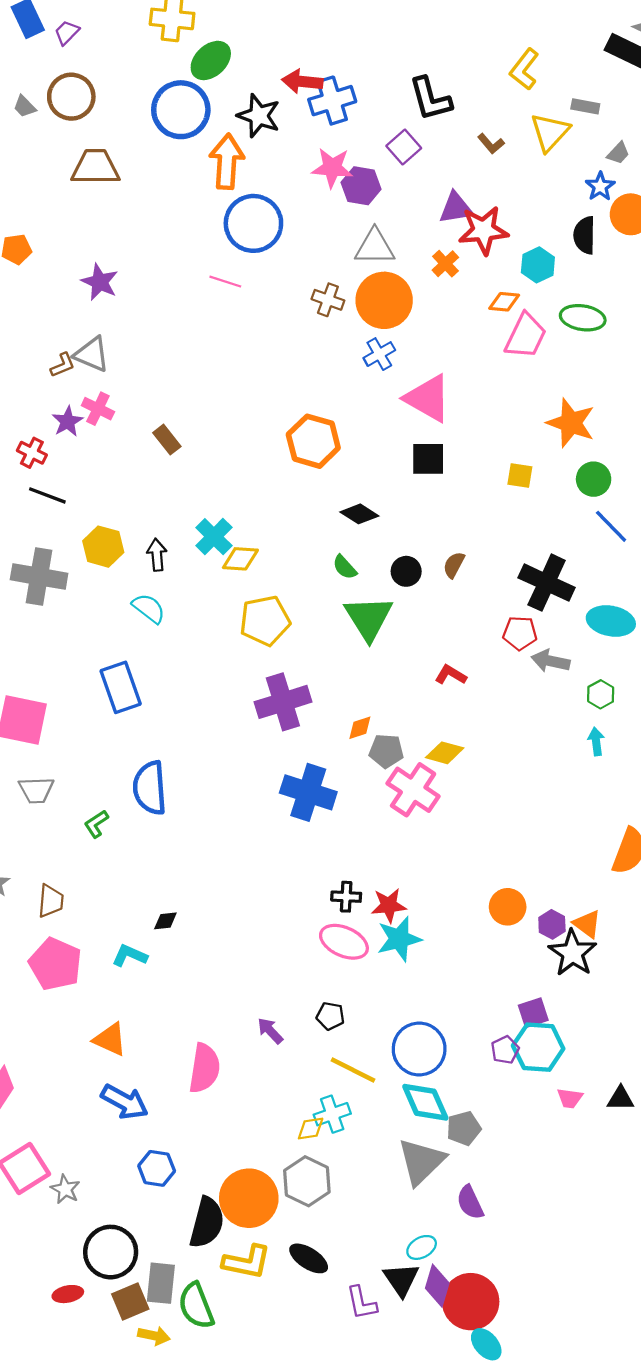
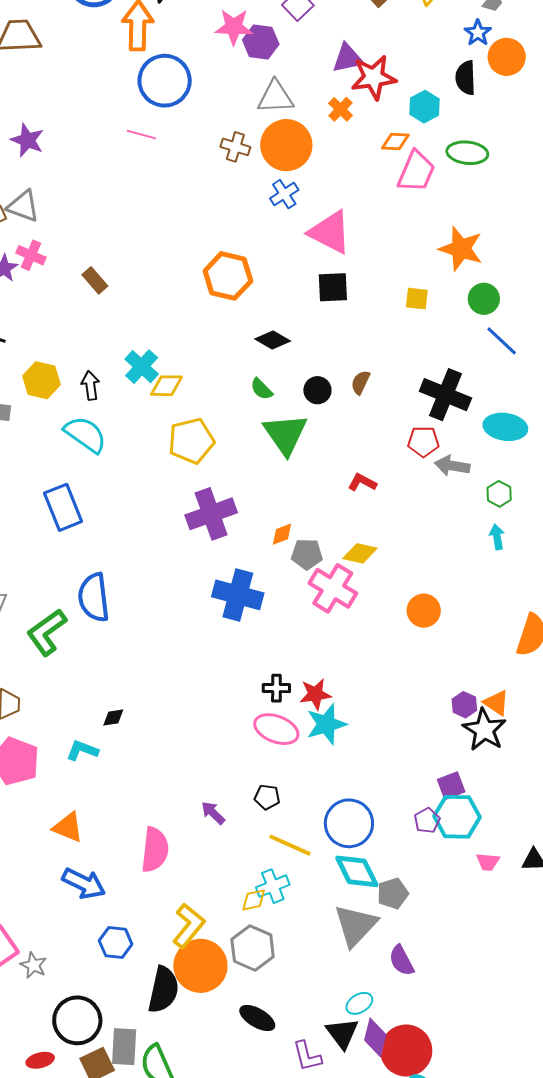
cyan semicircle: (149, 608) -> (85, 434), size x1.4
green L-shape: (96, 824) -> (47, 632), size x1.8
orange circle: (508, 907) -> (424, 611), moved
yellow L-shape: (247, 1262) -> (189, 926), moved, turned -60

